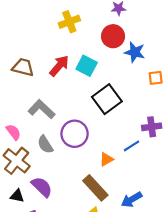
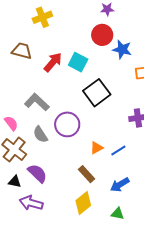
yellow cross: (69, 22) -> (42, 17), moved
brown trapezoid: (23, 67) -> (22, 51), moved
blue line: (132, 146) -> (118, 150), moved
brown rectangle: (95, 188) -> (86, 174), size x0.7

